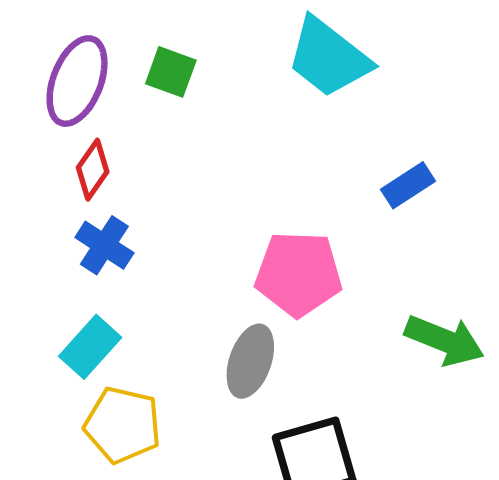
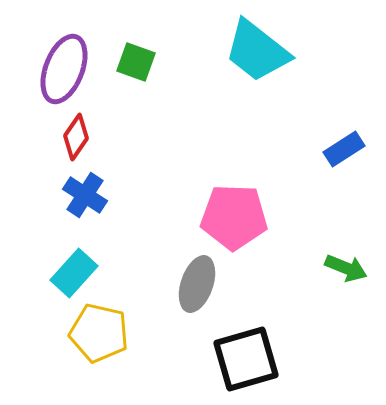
blue rectangle: (408, 185) -> (344, 149), moved
green arrow: (444, 340) -> (346, 268), size x0.7

